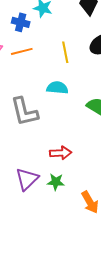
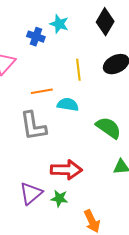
orange line: (22, 51) -> (42, 91), moved
red arrow: (61, 153) -> (66, 170), size x1.4

